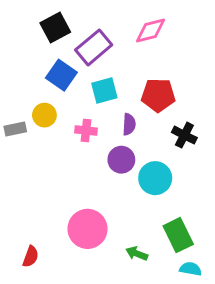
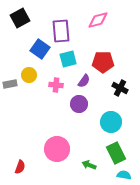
black square: (55, 27) -> (20, 18), moved
purple rectangle: (94, 47) -> (61, 31), turned -55
purple semicircle: (129, 124) -> (84, 81), turned 32
cyan circle: (155, 178) -> (111, 122), moved

